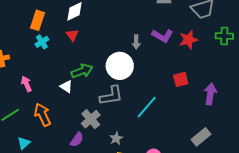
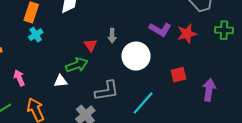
red triangle: (72, 35) -> (91, 45), moved
gray arrow: (136, 42) -> (112, 36), moved
white circle: (120, 66) -> (136, 56), moved
white triangle: (66, 87) -> (60, 81), turned -40

